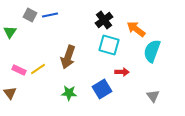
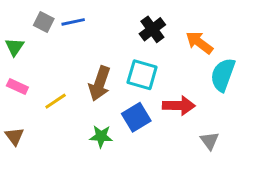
cyan square: (109, 45) -> (142, 75), moved
pink rectangle: (19, 70) -> (17, 86), moved
red arrow: (122, 72) -> (179, 106), size x1.5
blue square: (102, 89) -> (136, 117), moved
gray triangle: (153, 96) -> (210, 141), moved

